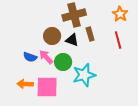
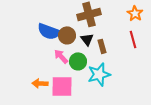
brown rectangle: (90, 34) -> (102, 46), moved
black triangle: (72, 40) -> (87, 39), turned 32
blue semicircle: (30, 57) -> (49, 31), moved, size x1.6

